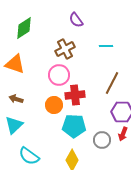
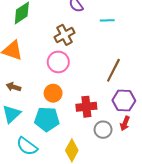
cyan line: (106, 46) -> (107, 20), moved
red cross: (75, 95) -> (86, 107), moved
cyan pentagon: (74, 126) -> (47, 119), moved

